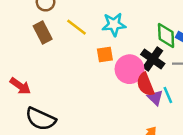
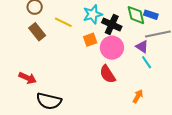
black cross: (153, 59) -> (112, 25), moved
red semicircle: (145, 84) -> (108, 74), moved
purple triangle: (155, 98) -> (142, 47), moved

